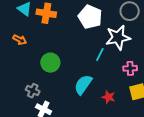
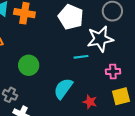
cyan line: (100, 54) -> (81, 57), turned 56

